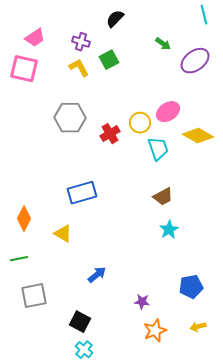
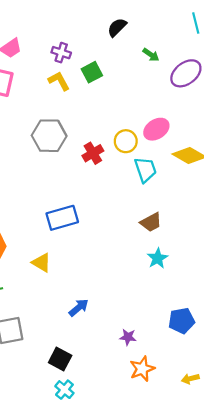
black semicircle: (115, 19) -> (117, 27), moved
yellow arrow: (198, 327) -> (190, 379), moved

